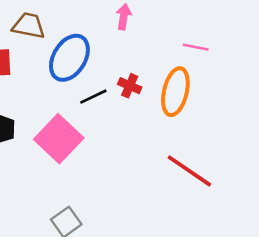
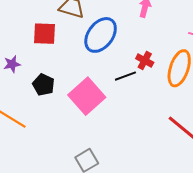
black line: (93, 97) -> (125, 76), moved

